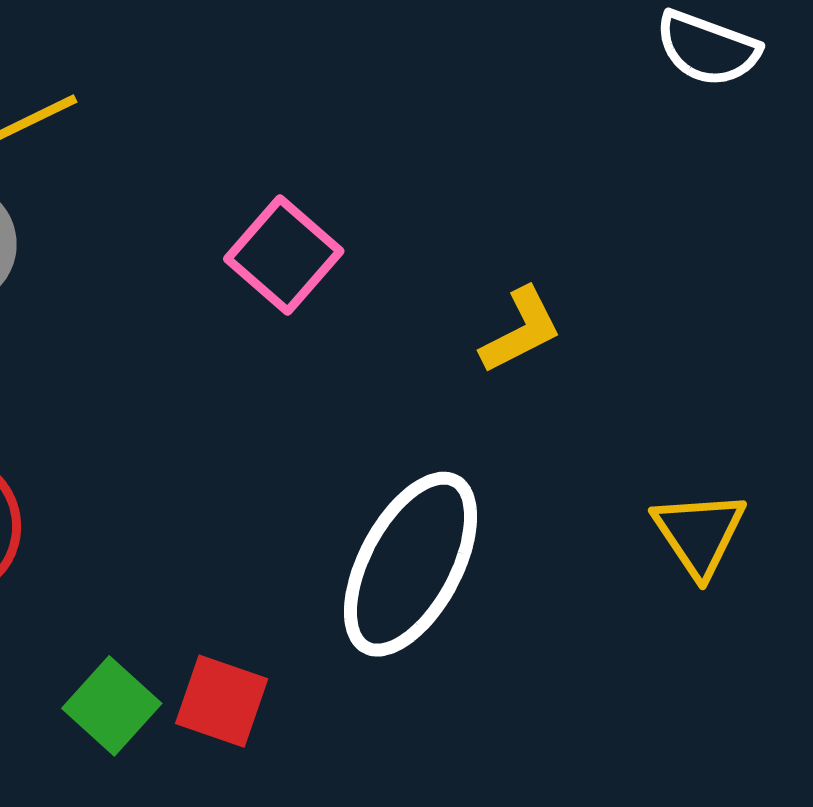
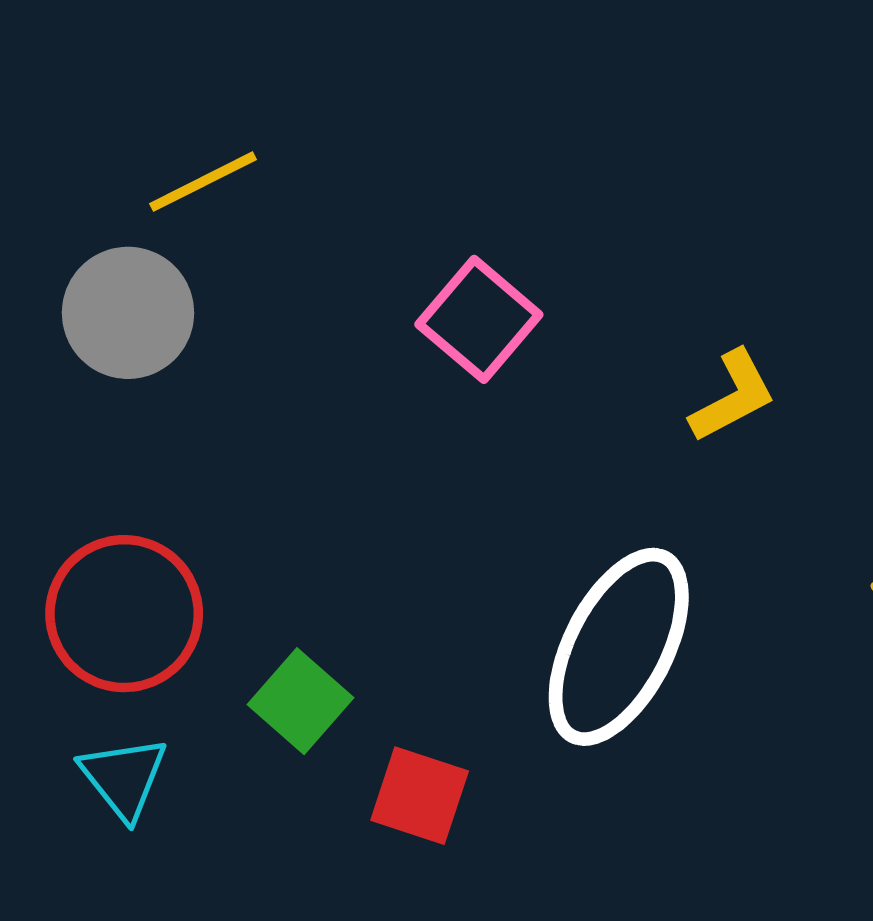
green square: (112, 706) -> (300, 701), moved

